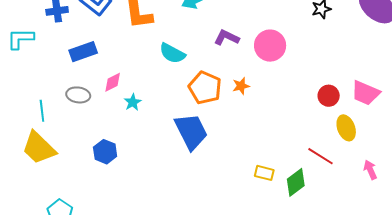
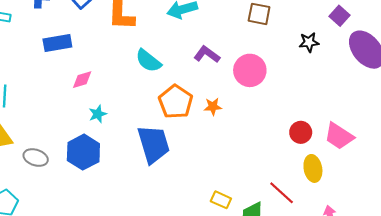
gray ellipse: (78, 95) -> (36, 158), moved
cyan star: (133, 102) -> (98, 114), moved
blue hexagon: (105, 152) -> (83, 152), moved, size x1.4

